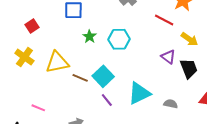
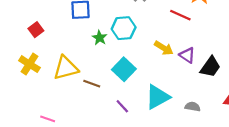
cyan hexagon: (119, 39) -> (124, 28), moved
yellow arrow: (189, 39) -> (164, 48), moved
black trapezoid: (189, 69) -> (210, 67), turned 60
cyan square: (103, 76) -> (124, 69), moved

